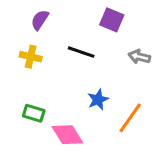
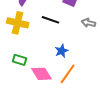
yellow cross: (31, 57) -> (18, 23), size x1.5
orange line: (130, 118) -> (68, 74), moved

